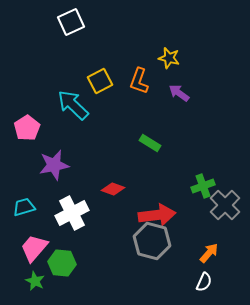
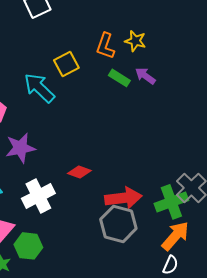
orange L-shape: (139, 81) -> (105, 46), moved
green rectangle: (150, 143) -> (119, 78), moved
green cross: (203, 186) -> (171, 202), moved, size x1.4
orange arrow: (209, 253) -> (175, 236), size x1.5

